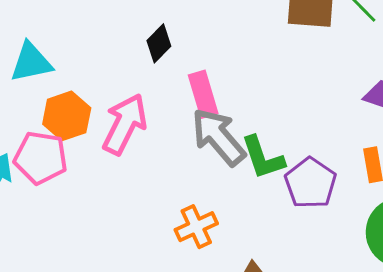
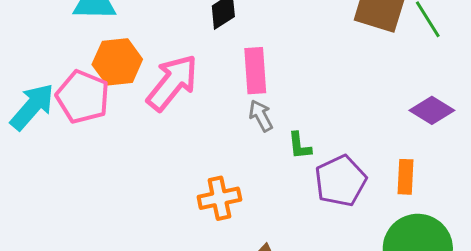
gray arrow: (218, 137) -> (261, 116), size x0.5
green L-shape: (263, 158) -> (299, 146), size x0.6

